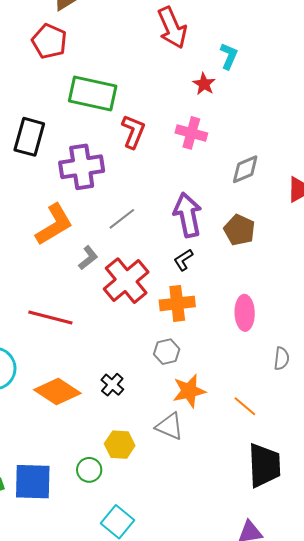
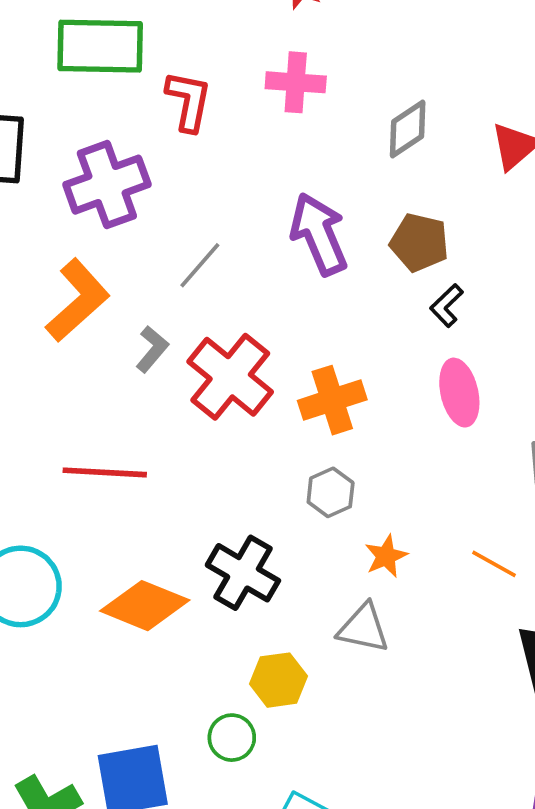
black L-shape: (183, 260) -> (447, 306), moved
black cross: (112, 385) -> (243, 573), size x1.6
orange star: (189, 391) -> (386, 556), size x0.7

